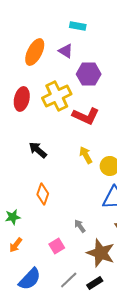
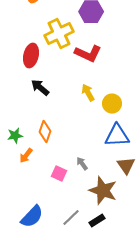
red ellipse: (22, 99) -> (31, 56), moved
green star: (13, 217) -> (15, 136), moved
orange arrow: (16, 245) -> (26, 156), moved
pink square: (57, 246) -> (59, 174), moved, turned -35

